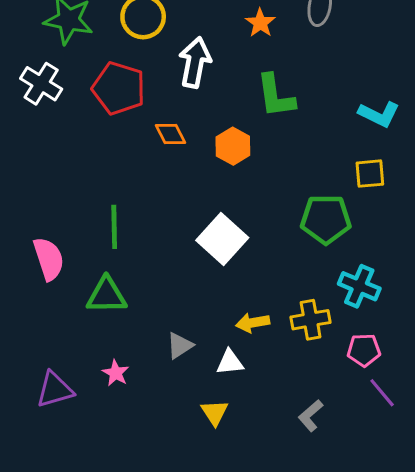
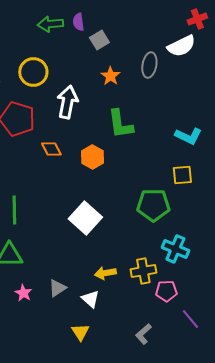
pink pentagon: (364, 350) -> (166, 291), moved
white triangle: (230, 362) -> (90, 299), turned 48
pink star: (116, 373) -> (23, 293), moved

